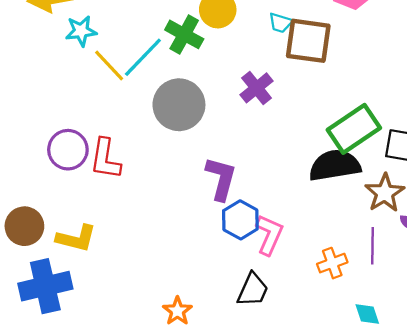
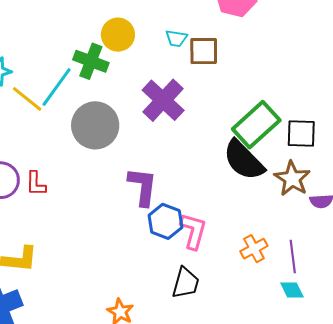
brown square: (308, 41) -> (204, 51), size x0.7
purple cross: (257, 88) -> (163, 100), size x1.4
red L-shape: (105, 159) -> (36, 184), size x0.7
black semicircle: (335, 165) -> (244, 160), turned -117
purple line: (373, 246) -> (293, 256), moved

